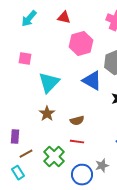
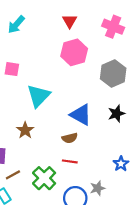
red triangle: (64, 18) -> (70, 21), moved, turned 48
blue triangle: (92, 81) -> (81, 115), moved
brown star: (47, 114) -> (25, 130), moved

